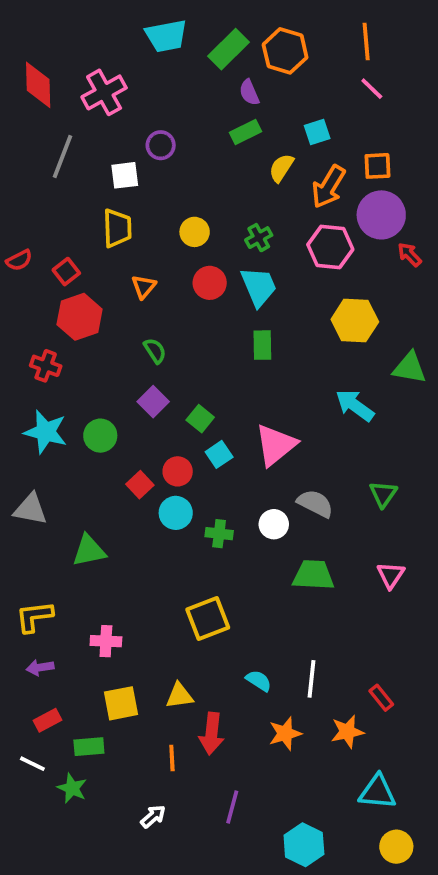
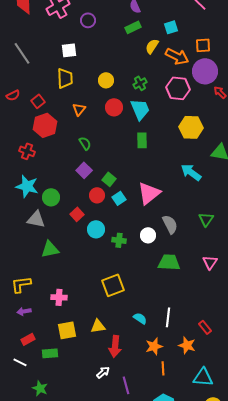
purple circle: (161, 145) -> (88, 20), moved
gray line: (63, 157) -> (22, 53), moved, turned -55
orange arrow: (328, 187) -> (177, 56), turned -95
green circle: (100, 436) -> (51, 197), moved
red circle: (178, 471) -> (97, 195), moved
gray semicircle: (315, 503) -> (170, 224), turned 36
gray triangle: (31, 509) -> (36, 219), moved
orange star: (347, 732) -> (187, 345), turned 30
orange line: (172, 758) -> (163, 368), moved
green star: (72, 788) -> (40, 388), moved
purple line: (232, 807) -> (126, 385), turned -30
white arrow: (153, 816) -> (103, 372), moved

